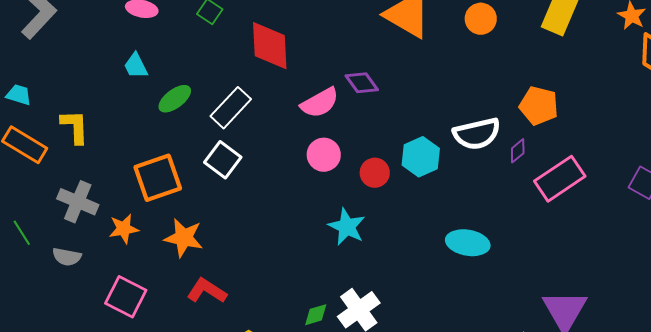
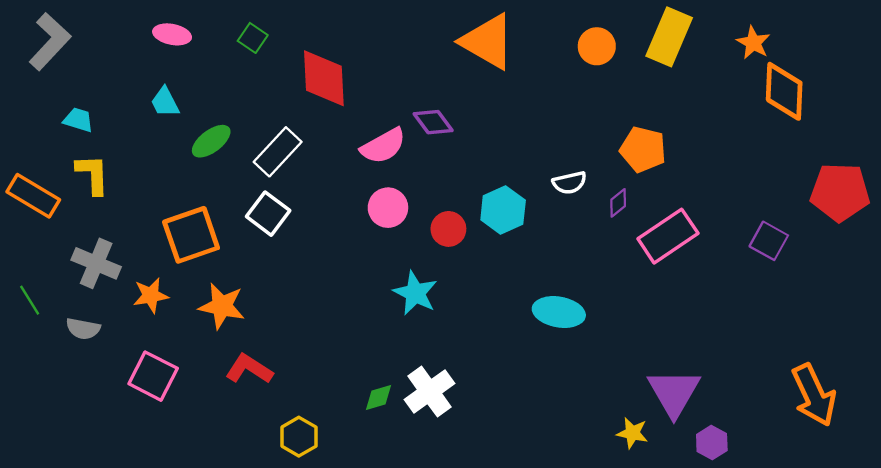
orange circle: (481, 19) -> (597, 46), moved
cyan trapezoid: (19, 95) -> (78, 120), moved
white semicircle: (477, 134) -> (569, 183), size x0.6

